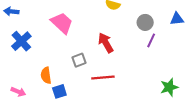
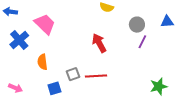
pink trapezoid: (62, 23) -> (45, 24), moved
gray square: (79, 60) -> (73, 74), moved
orange semicircle: (46, 75) -> (42, 62), moved

